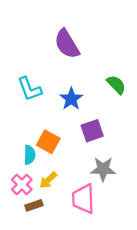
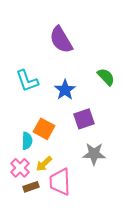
pink trapezoid: (83, 199) -> (60, 182), moved

